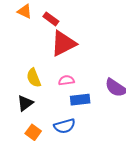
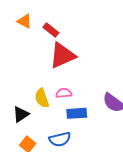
yellow semicircle: (34, 78) -> (42, 98), moved

